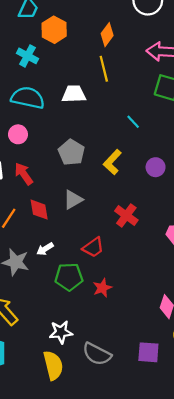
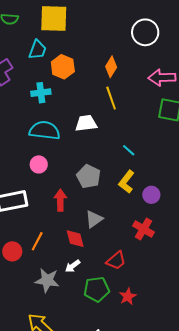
cyan cross: (27, 56) -> (41, 93), turned -30
cyan line: (133, 122) -> (129, 150), moved
purple circle: (156, 167) -> (151, 195), moved
red arrow: (24, 174) -> (60, 200), moved, turned 40
red diamond: (39, 210) -> (75, 239), moved

